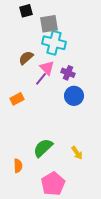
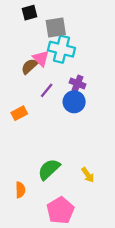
pink triangle: (47, 68) -> (41, 58), moved
blue circle: (74, 96) -> (74, 102), moved

